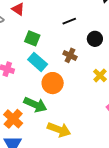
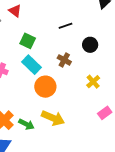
green arrow: (35, 105) -> (26, 124), moved, size x0.7
yellow arrow: (59, 130) -> (53, 118), moved

